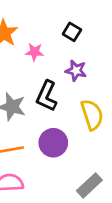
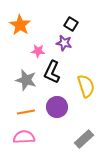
pink star: (35, 52) -> (38, 51), moved
purple star: (76, 71) -> (64, 43), moved

